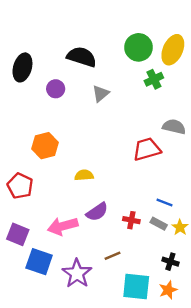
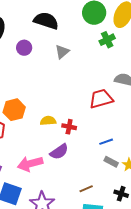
orange hexagon: (45, 146) -> (14, 110), moved
blue line: (165, 202) -> (106, 142), moved, turned -40
red cross: (131, 220) -> (69, 127), moved
brown line: (112, 256) -> (86, 189), moved

